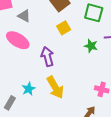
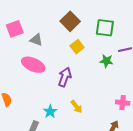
purple arrow: (47, 57) -> (65, 77), turned 42
yellow arrow: (55, 87) -> (76, 107), size x0.6

